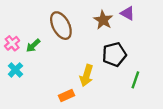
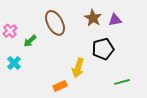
purple triangle: (128, 13) -> (115, 20), moved, turned -40
pink cross: (12, 43) -> (10, 31), moved
green line: (135, 80) -> (122, 82), moved, turned 56

